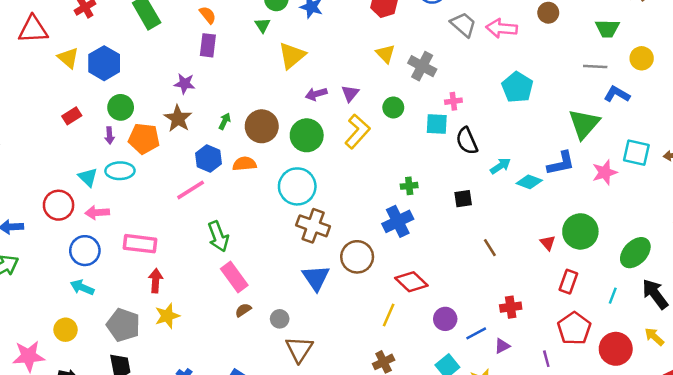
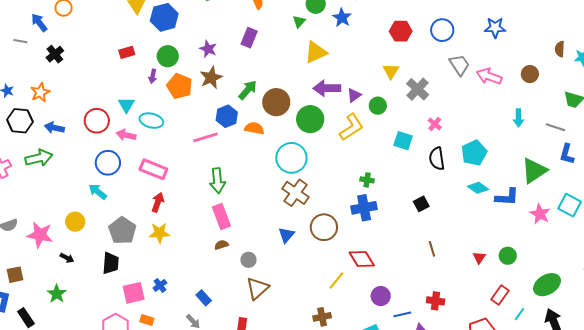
purple rectangle: (208, 45) -> (249, 38), moved
purple star: (185, 84) -> (208, 49), moved
cyan pentagon: (517, 87) -> (474, 153), moved
purple arrow: (316, 94) -> (327, 88), size x1.5
blue L-shape: (617, 94) -> (567, 154), turned -120
pink cross: (453, 101) -> (435, 124), turned 32
green circle: (393, 107) -> (378, 106), moved
green arrow: (225, 121) -> (248, 90), size x1.5
cyan square: (437, 124) -> (403, 141), moved
cyan arrow: (500, 166) -> (518, 118), moved, turned 108
cyan ellipse: (120, 171) -> (151, 121), moved
pink star: (605, 172) -> (540, 214), turned 30
cyan diamond: (529, 182) -> (478, 188), moved
green cross: (409, 186) -> (367, 180), moved
black square: (463, 199) -> (421, 204), turned -35
green circle: (580, 231) -> (508, 256), size x0.6
blue triangle: (316, 278) -> (286, 235), size x0.7
red rectangle: (568, 282) -> (500, 295), moved

